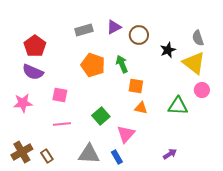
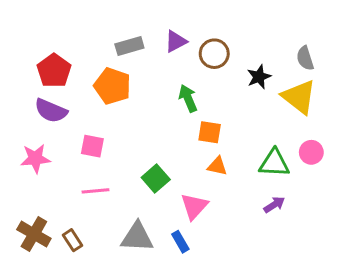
orange pentagon: (93, 65) -> (112, 86), moved
pink circle: (202, 90) -> (311, 152), moved
brown cross: (22, 152) -> (34, 234), turned -30
purple arrow: (170, 154) -> (274, 205), moved

